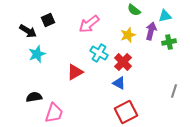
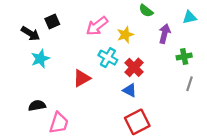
cyan triangle: (165, 16) -> (190, 17), moved
yellow star: (128, 35) -> (125, 35), moved
green cross: (169, 42) -> (184, 56), moved
gray line: (174, 91) -> (190, 84), moved

